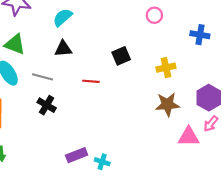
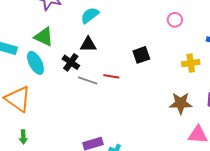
yellow cross: (166, 68) -> (191, 63), moved
gray line: (42, 77) -> (88, 81), moved
black cross: (47, 105) -> (71, 62), moved

